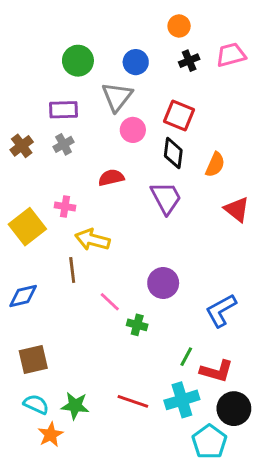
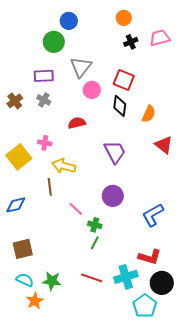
blue circle: (136, 62) -> (69, 21), moved
gray cross: (64, 144) -> (44, 100), turned -32
purple trapezoid: (166, 198) -> (115, 152), moved
green line: (186, 357) -> (95, 243), moved

